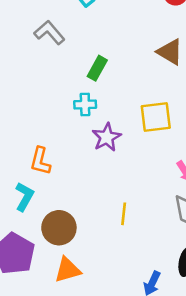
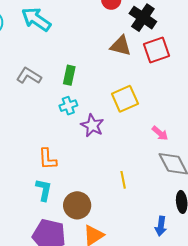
gray L-shape: (49, 33) -> (29, 76), moved

